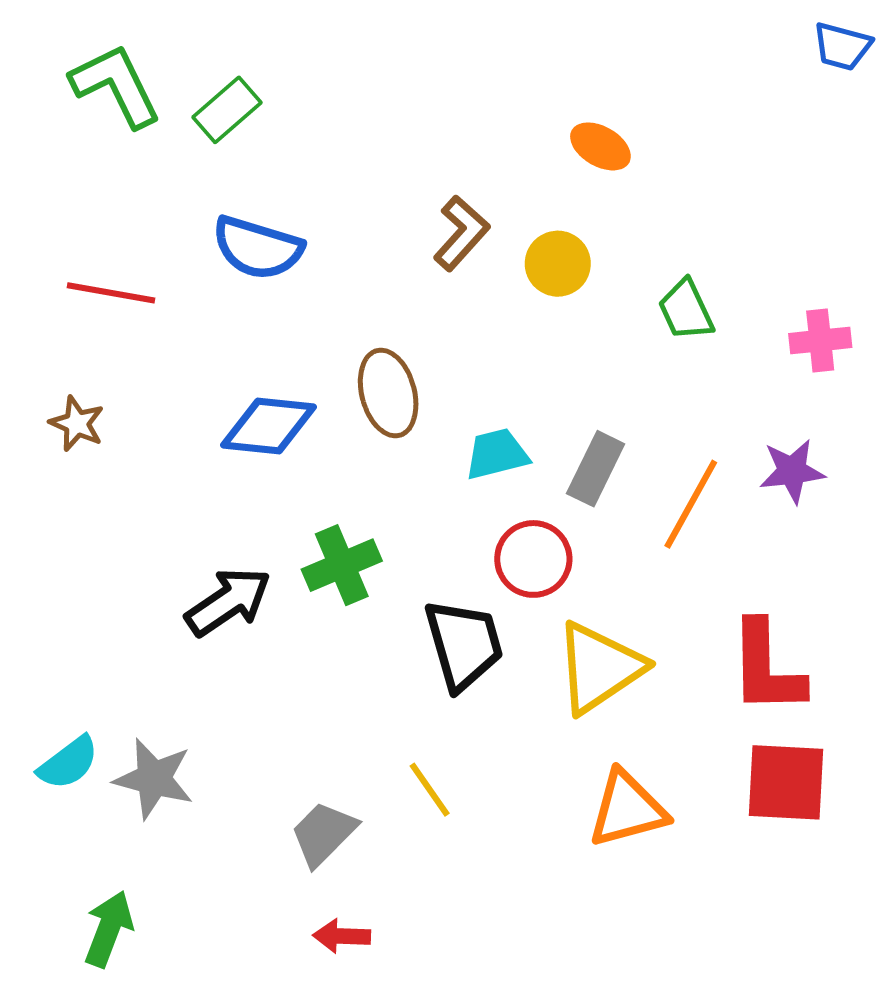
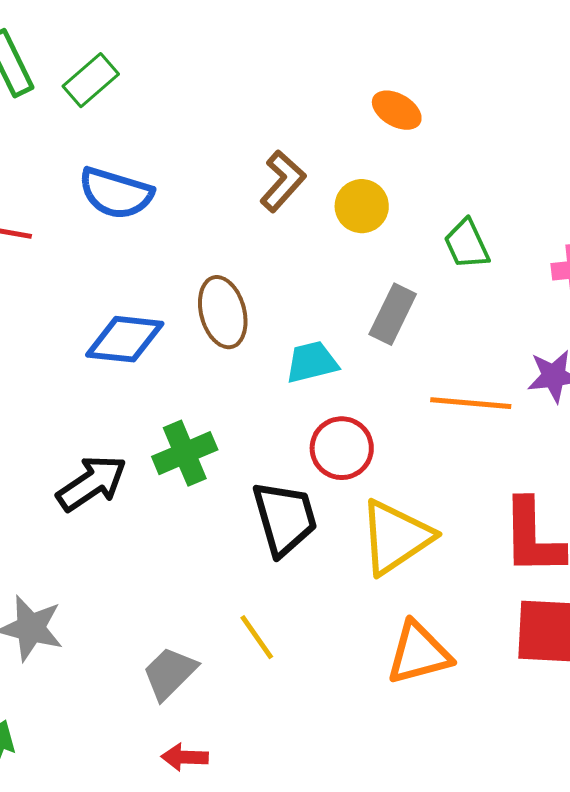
gray rectangle: (596, 469) -> (393, 314), moved
orange line: (691, 504) -> (471, 403), turned 66

